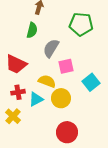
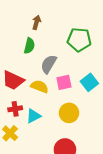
yellow semicircle: (47, 81) -> (40, 86), moved
cyan square: (91, 82) -> (89, 82), moved
yellow circle: (61, 98) -> (69, 113), moved

